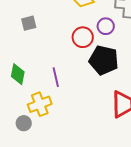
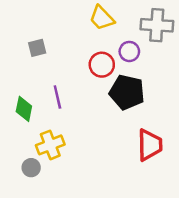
purple line: (56, 77) -> (57, 97), moved

